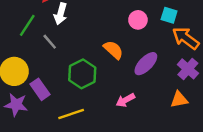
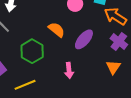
pink arrow: (125, 100) -> (69, 71), turned -63
orange triangle: (179, 100) -> (113, 67), turned -42

